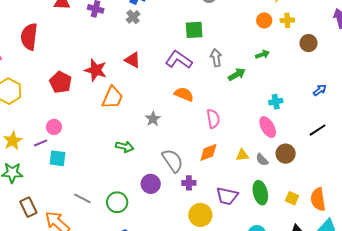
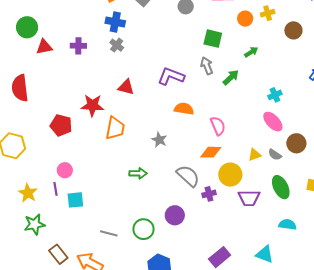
green square: (194, 30) -> (213, 39), moved, turned 30
purple line: (41, 143) -> (55, 189), turned -64
orange diamond: (208, 152) -> (211, 152), moved, turned 35
purple circle: (151, 184) -> (175, 215), moved
yellow circle: (200, 215) -> (230, 175), moved

